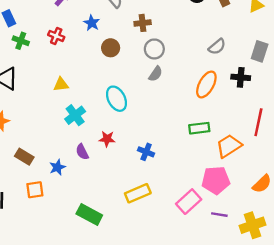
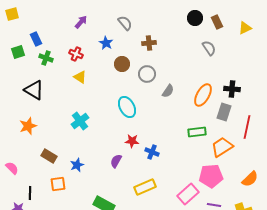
gray semicircle: (217, 47) -> (209, 48), moved, turned -84
gray circle: (154, 49) -> (147, 74), moved
gray rectangle: (260, 51) -> (224, 112), moved
gray semicircle: (156, 74) -> (168, 91), moved
yellow triangle: (61, 84) -> (80, 77), moved, turned 40
cyan cross: (75, 115) -> (80, 121), moved
red star: (107, 139) -> (132, 141), moved
purple semicircle: (82, 152) -> (116, 161), moved, turned 56

